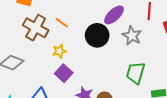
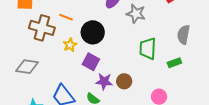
black circle: (97, 35) -> (93, 32), moved
purple square: (64, 73) -> (91, 62), moved

